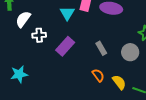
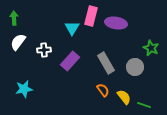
white semicircle: (23, 19) -> (18, 42), moved
gray rectangle: (101, 48) -> (106, 63), size x1.5

